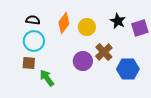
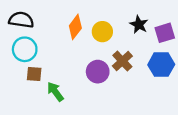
black semicircle: (33, 20) -> (21, 20), moved, size x1.5
cyan circle: (34, 41) -> (25, 49), moved
blue hexagon: (128, 69) -> (161, 65), moved

